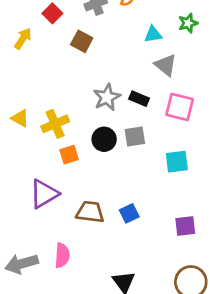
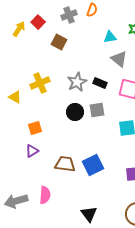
yellow arrow: (23, 39) -> (19, 29), moved
yellow cross: (55, 124) -> (40, 83), moved
orange square: (69, 155) -> (35, 128), moved
purple triangle: (44, 194) -> (32, 151), size x0.6
blue square: (129, 213) -> (93, 165), size x1.5

